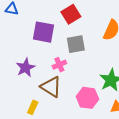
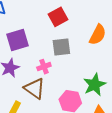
purple square: (43, 32) -> (18, 40), moved, turned -30

